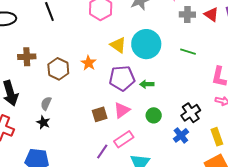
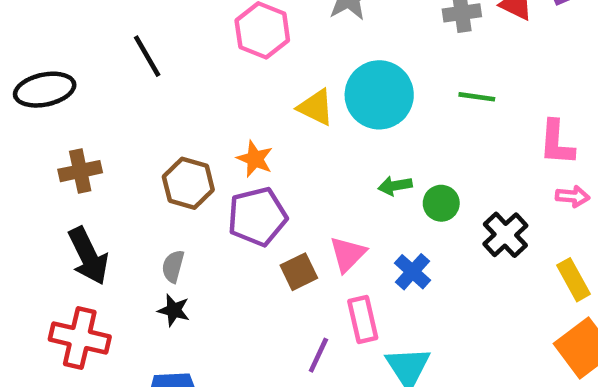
brown cross: (27, 57) -> (80, 171), moved
purple pentagon: (122, 78) -> (257, 217), moved
green circle: (154, 115) -> (441, 203), moved
blue cross: (181, 135) -> (413, 272), moved
pink rectangle: (124, 139) -> (363, 320), turned -60

